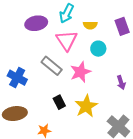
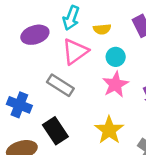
pink triangle: (67, 40) -> (75, 51), turned 35
pink star: (80, 72) -> (115, 84), moved
black rectangle: (59, 102) -> (55, 131), moved, size x1.5

